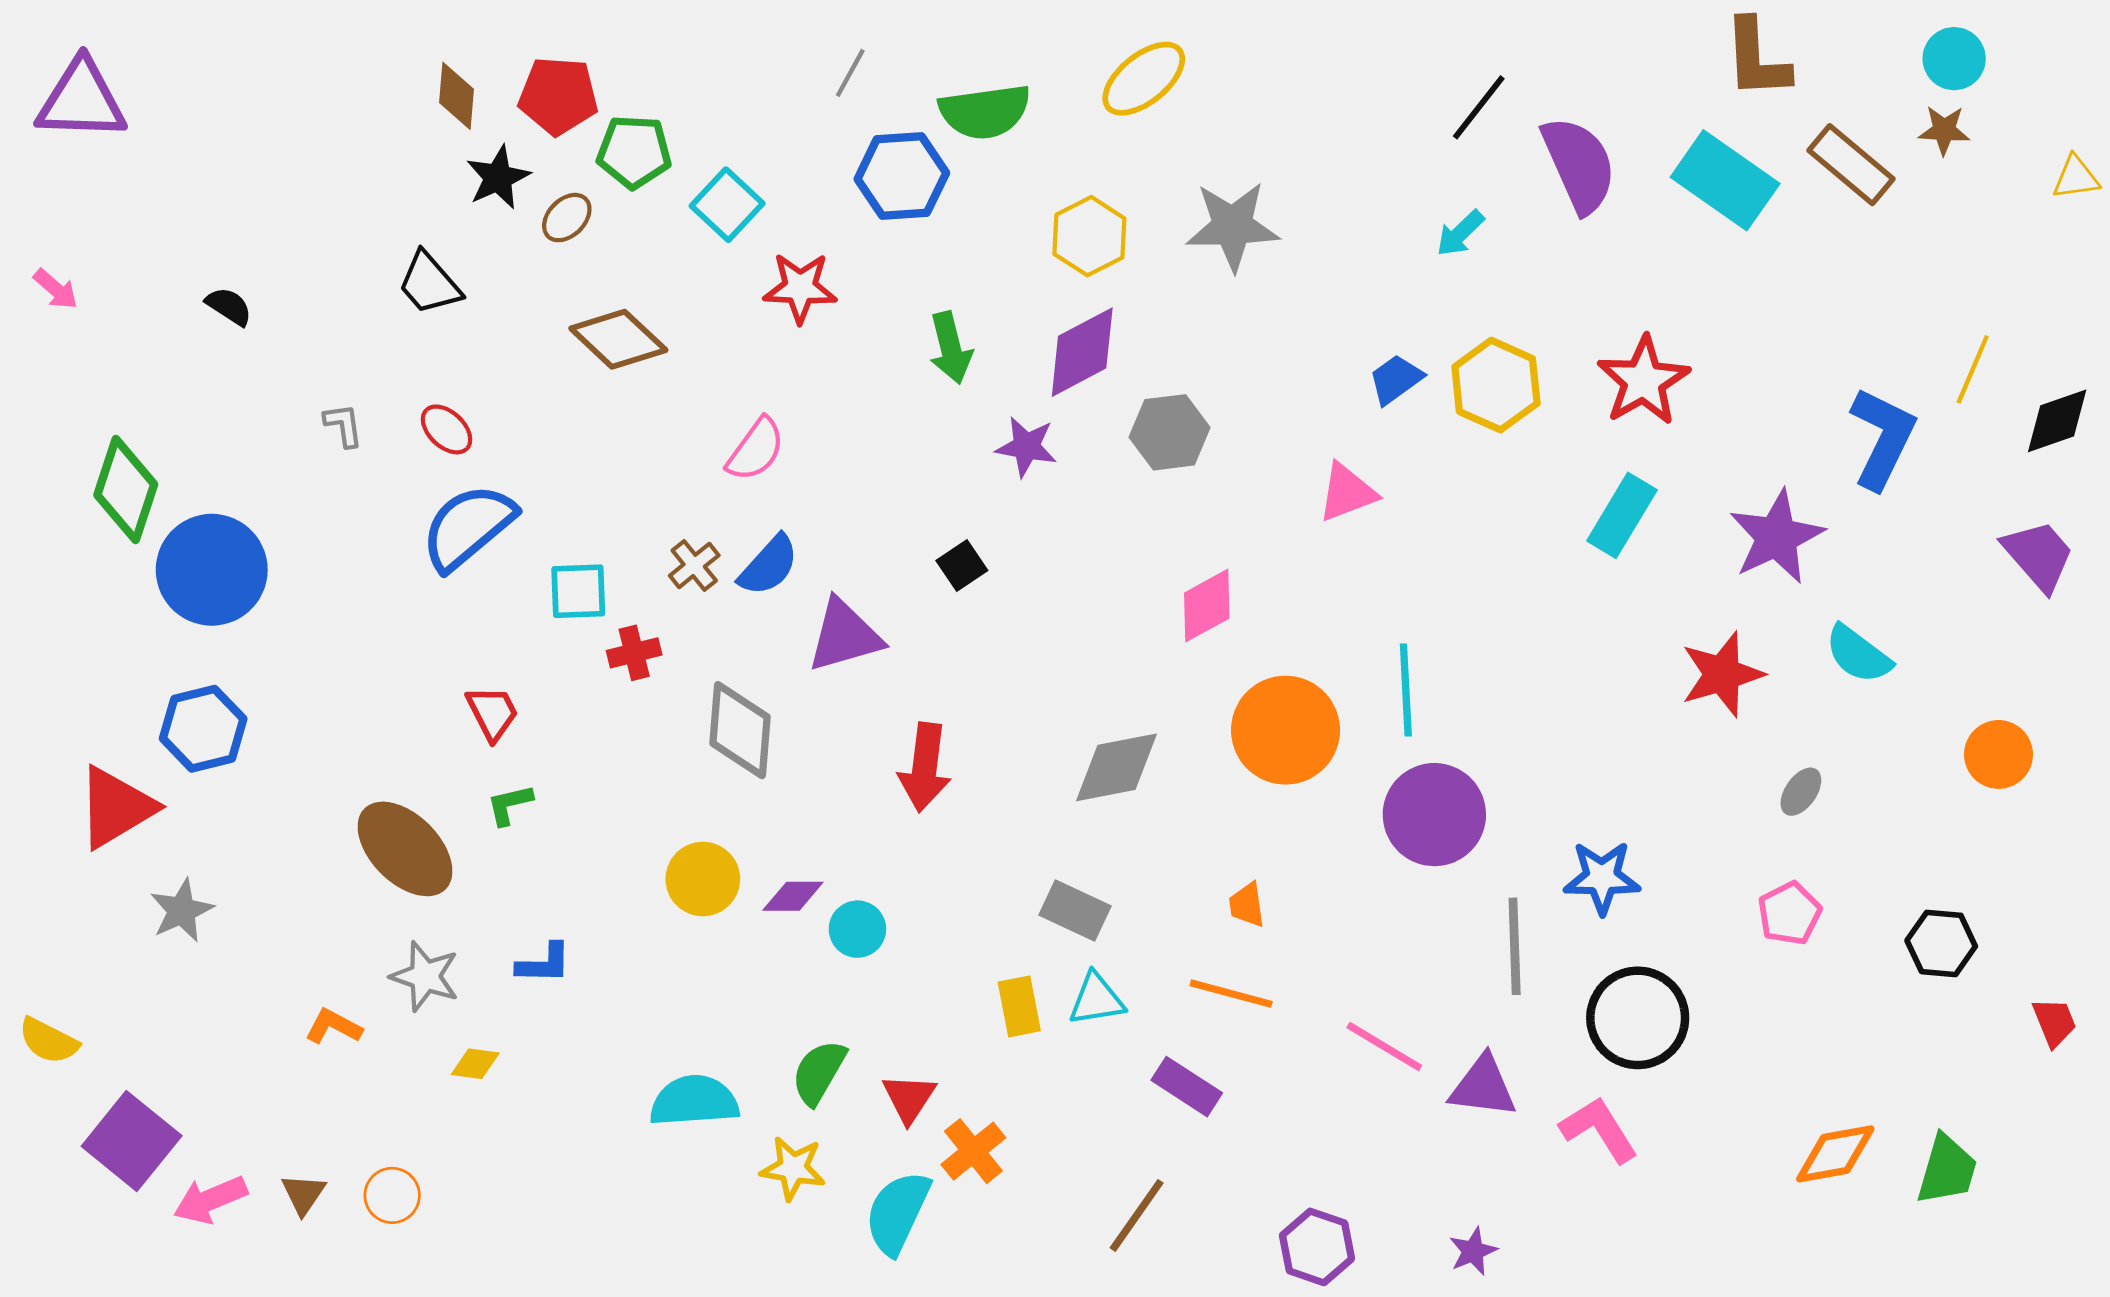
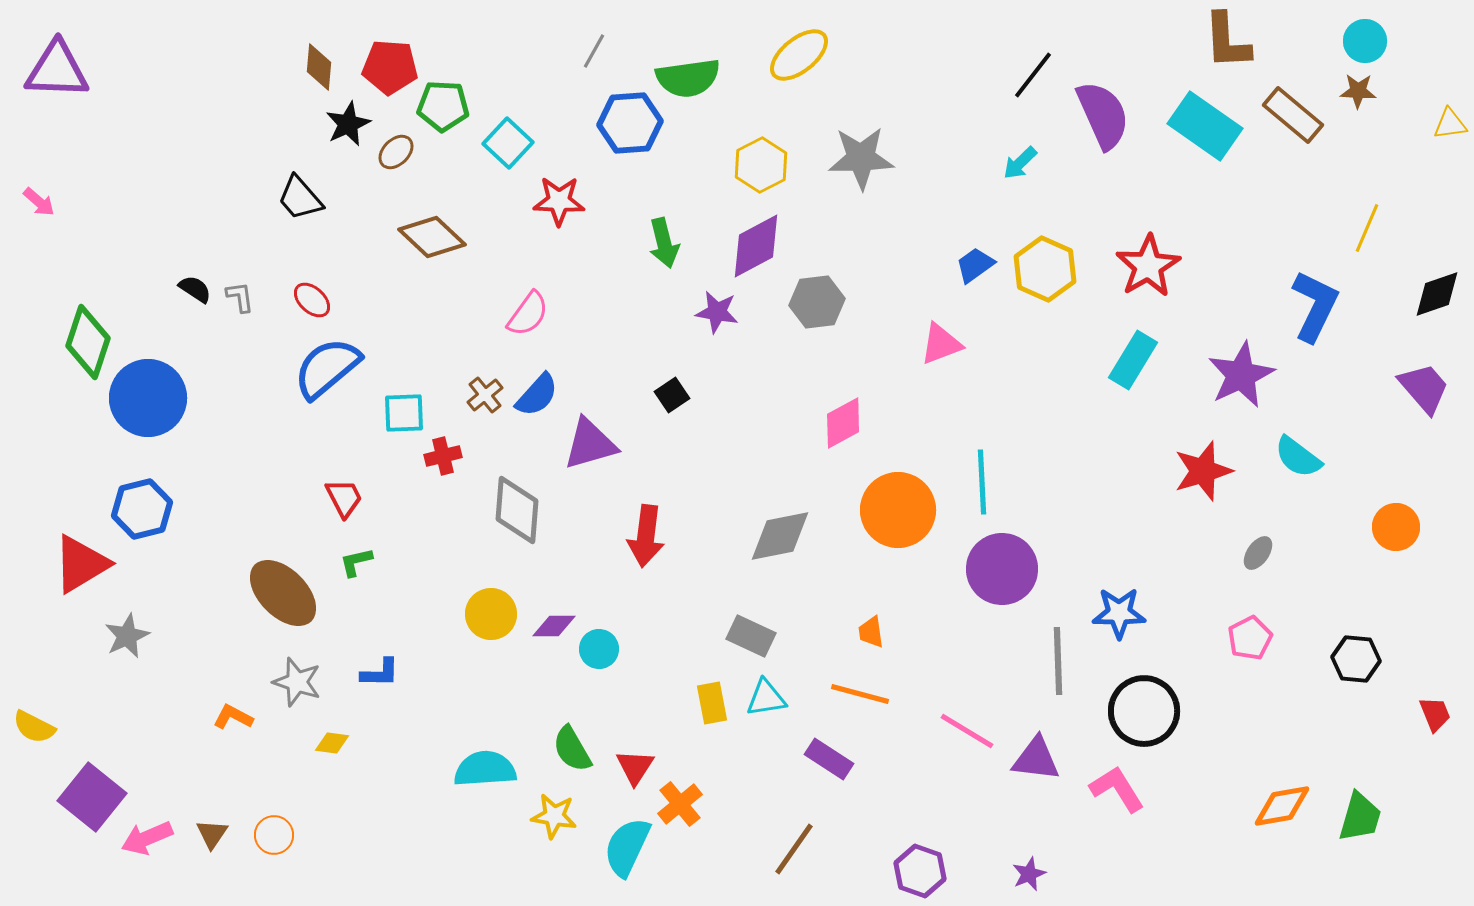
black semicircle: (229, 306) -> (195, 289), moved
yellow line: (1973, 369) -> (1367, 228), moved
green semicircle: (819, 1072) -> (572, 749), turned -60

